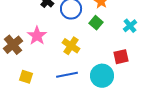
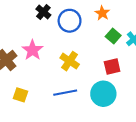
green square: (96, 23) -> (113, 36), moved
red square: (121, 57) -> (112, 66), moved

